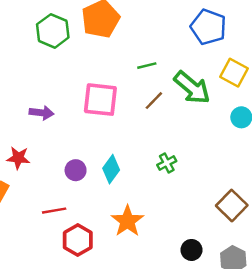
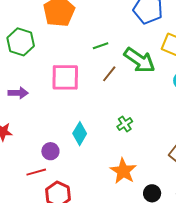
green hexagon: (53, 31) -> (21, 42), moved
purple circle: (76, 170) -> (50, 151), moved
orange star: (127, 221) -> (123, 171), moved

